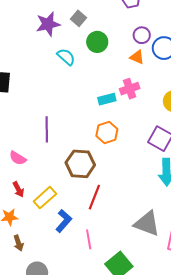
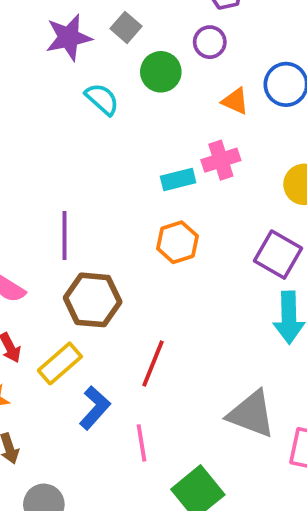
purple circle: (142, 35) -> (210, 42), moved
brown hexagon: (80, 164) -> (93, 300), moved

